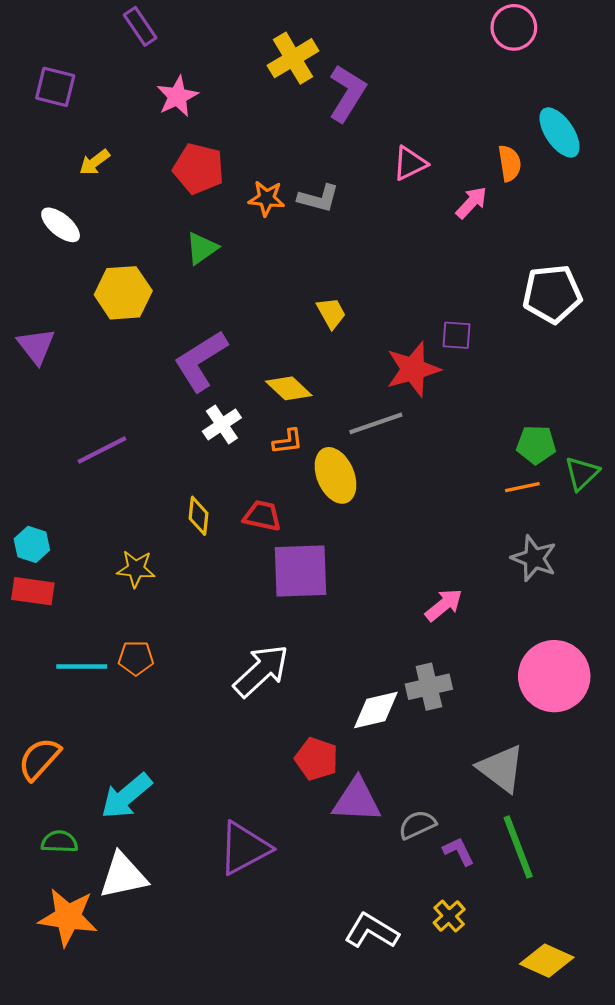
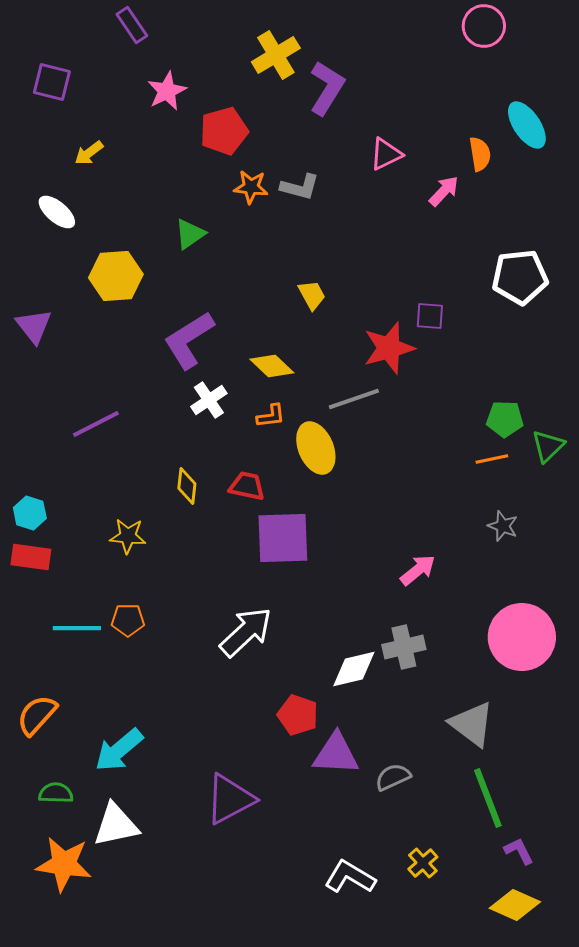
red pentagon: (199, 169) -> (224, 131), moved, turned -30
gray star: (534, 558) -> (503, 526), size x0.7
purple L-shape: (459, 851) -> (519, 851), moved

